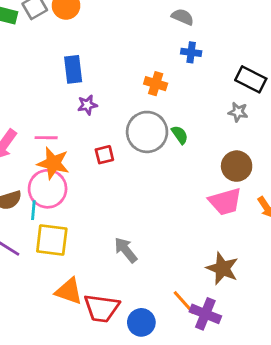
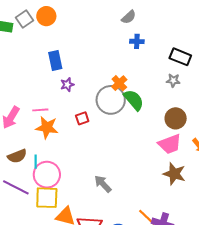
gray semicircle: (183, 17) -> (129, 17), turned 119
orange cross: (156, 84) -> (119, 83), moved, turned 35
green semicircle: (180, 135) -> (134, 100), size x1.6
pink circle: (48, 189) -> (47, 175), moved
yellow square: (52, 240) -> (47, 198), moved
brown star: (222, 268) -> (174, 174), moved

